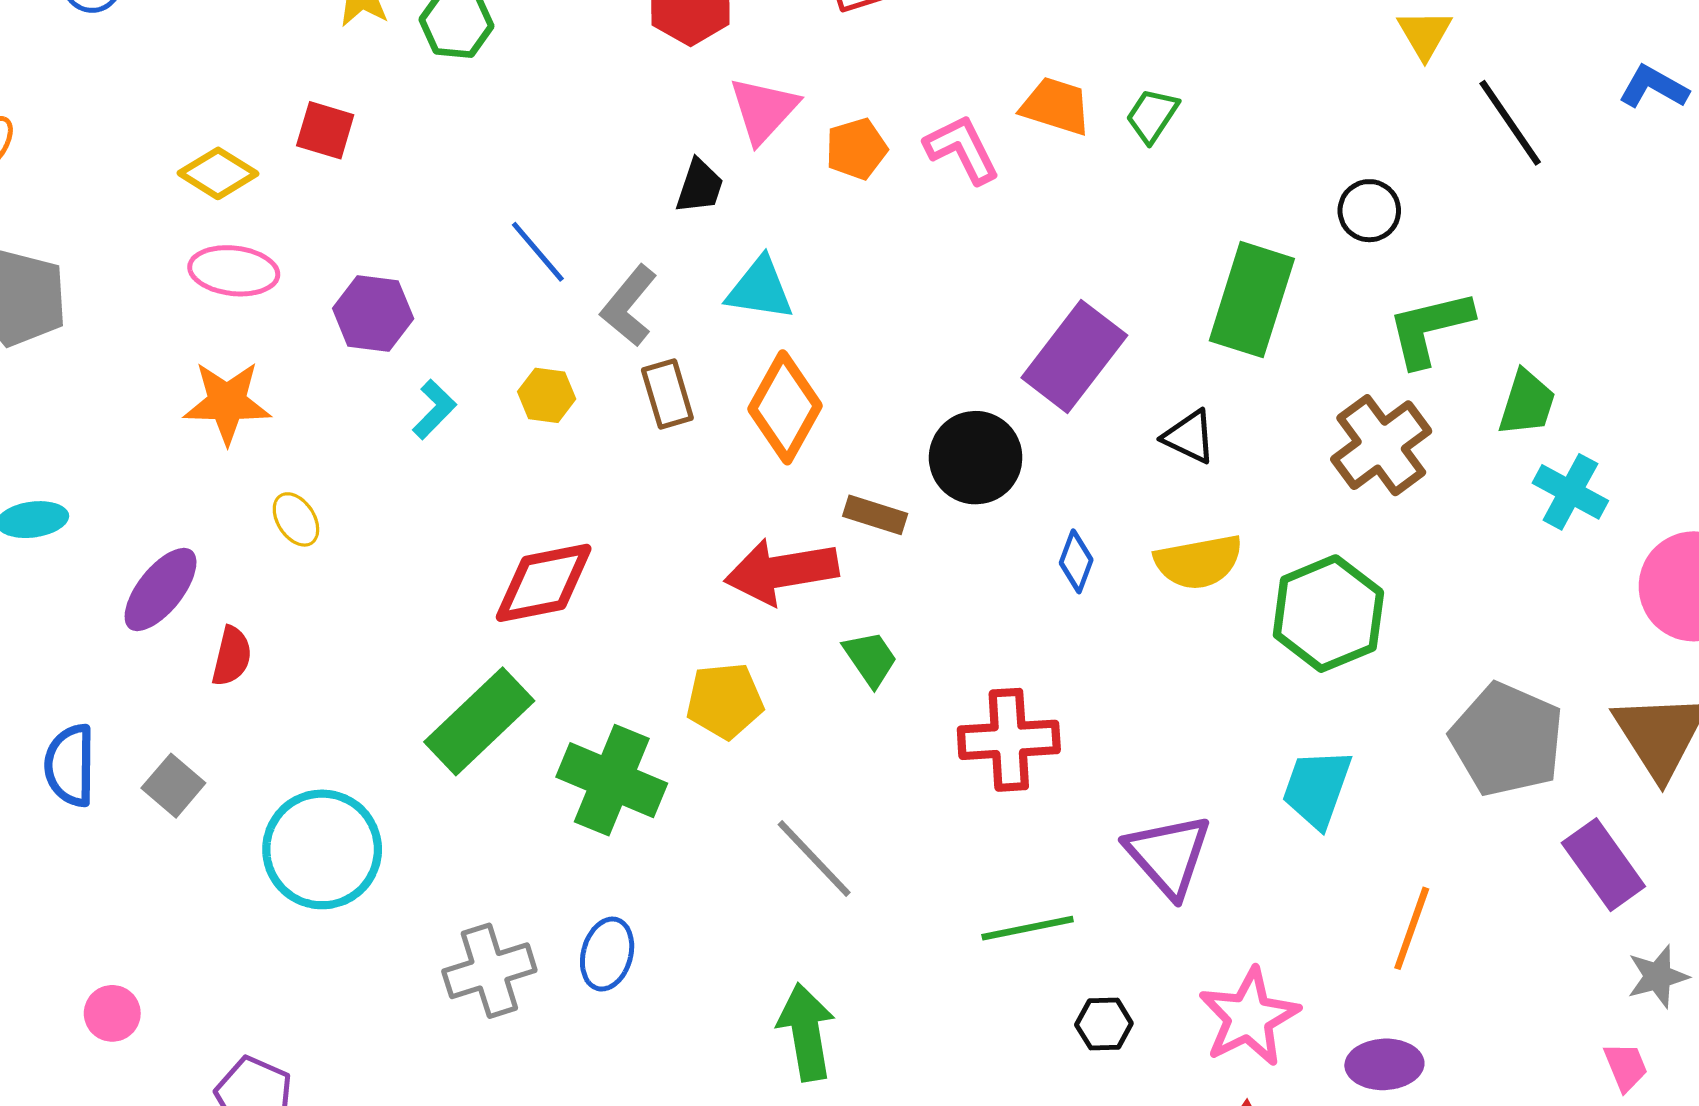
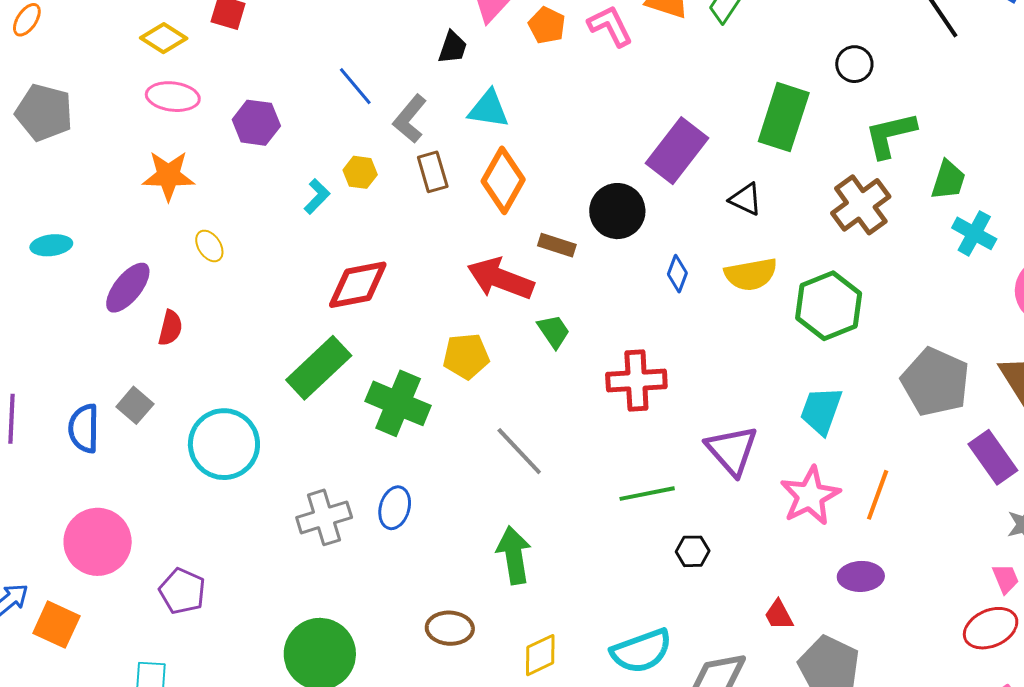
orange pentagon: (856, 149) -> (547, 25), turned -30
cyan L-shape: (434, 409) -> (317, 196), moved
red arrow: (781, 571) -> (501, 279), turned 30
blue semicircle: (70, 765) -> (84, 428), moved
pink circle: (112, 1013) -> (98, 542), size x2.0
pink star: (1249, 1017) -> (810, 496), moved

